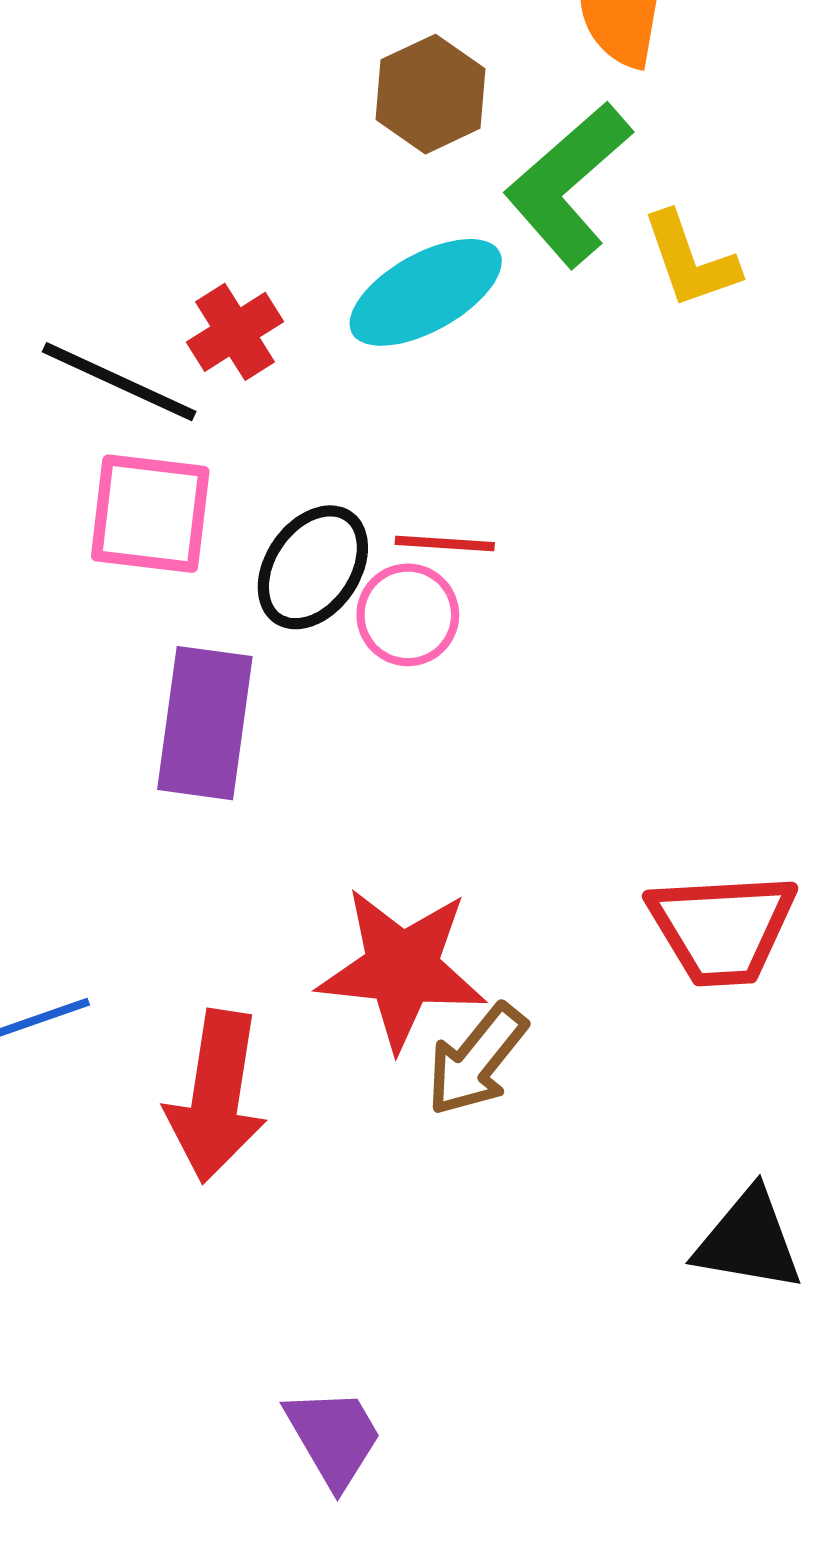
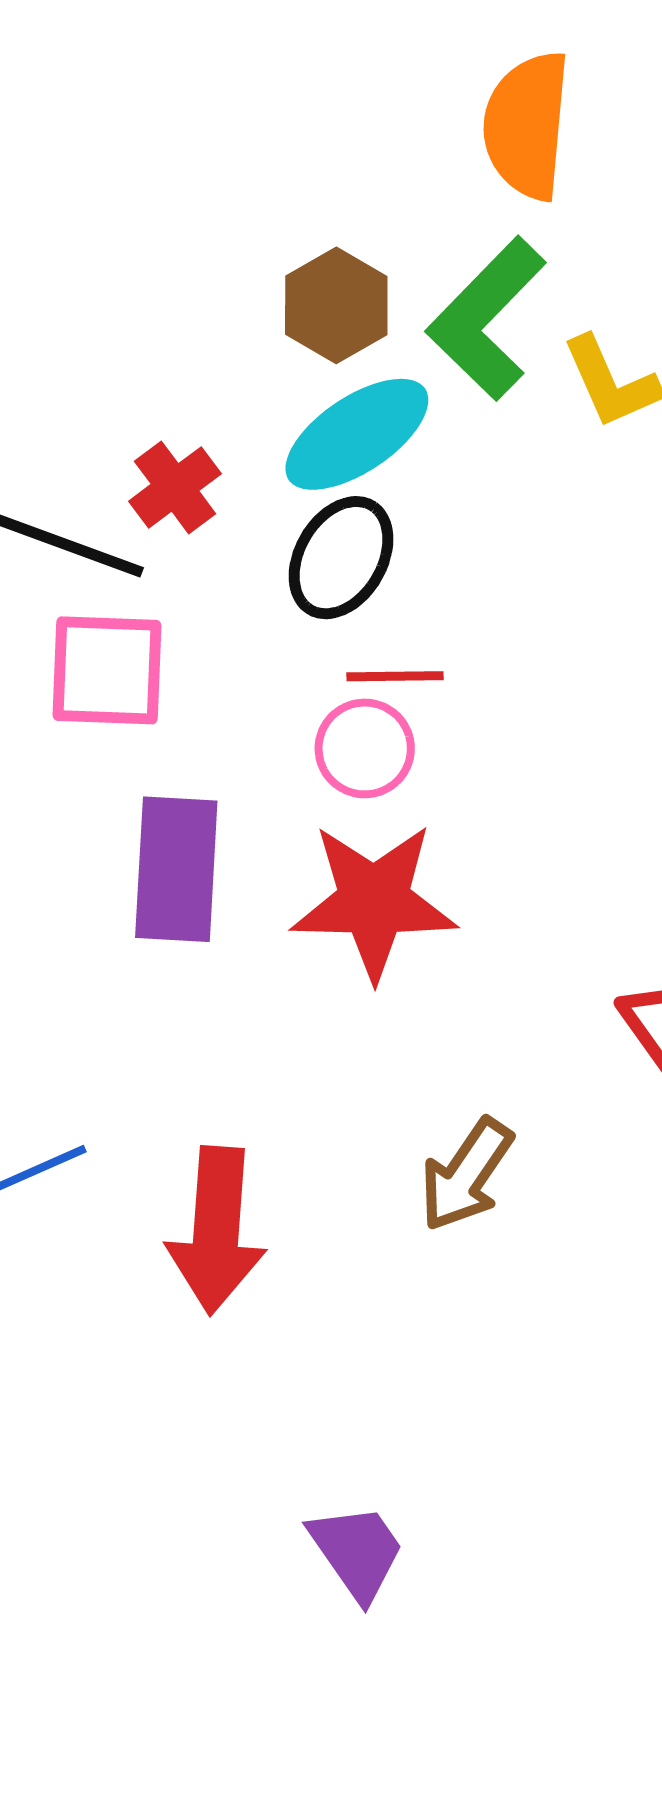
brown hexagon: (431, 94) -> (336, 305), moved
black ellipse: (313, 567) -> (341, 558), moved
red star: (402, 968) -> (374, 901), moved

